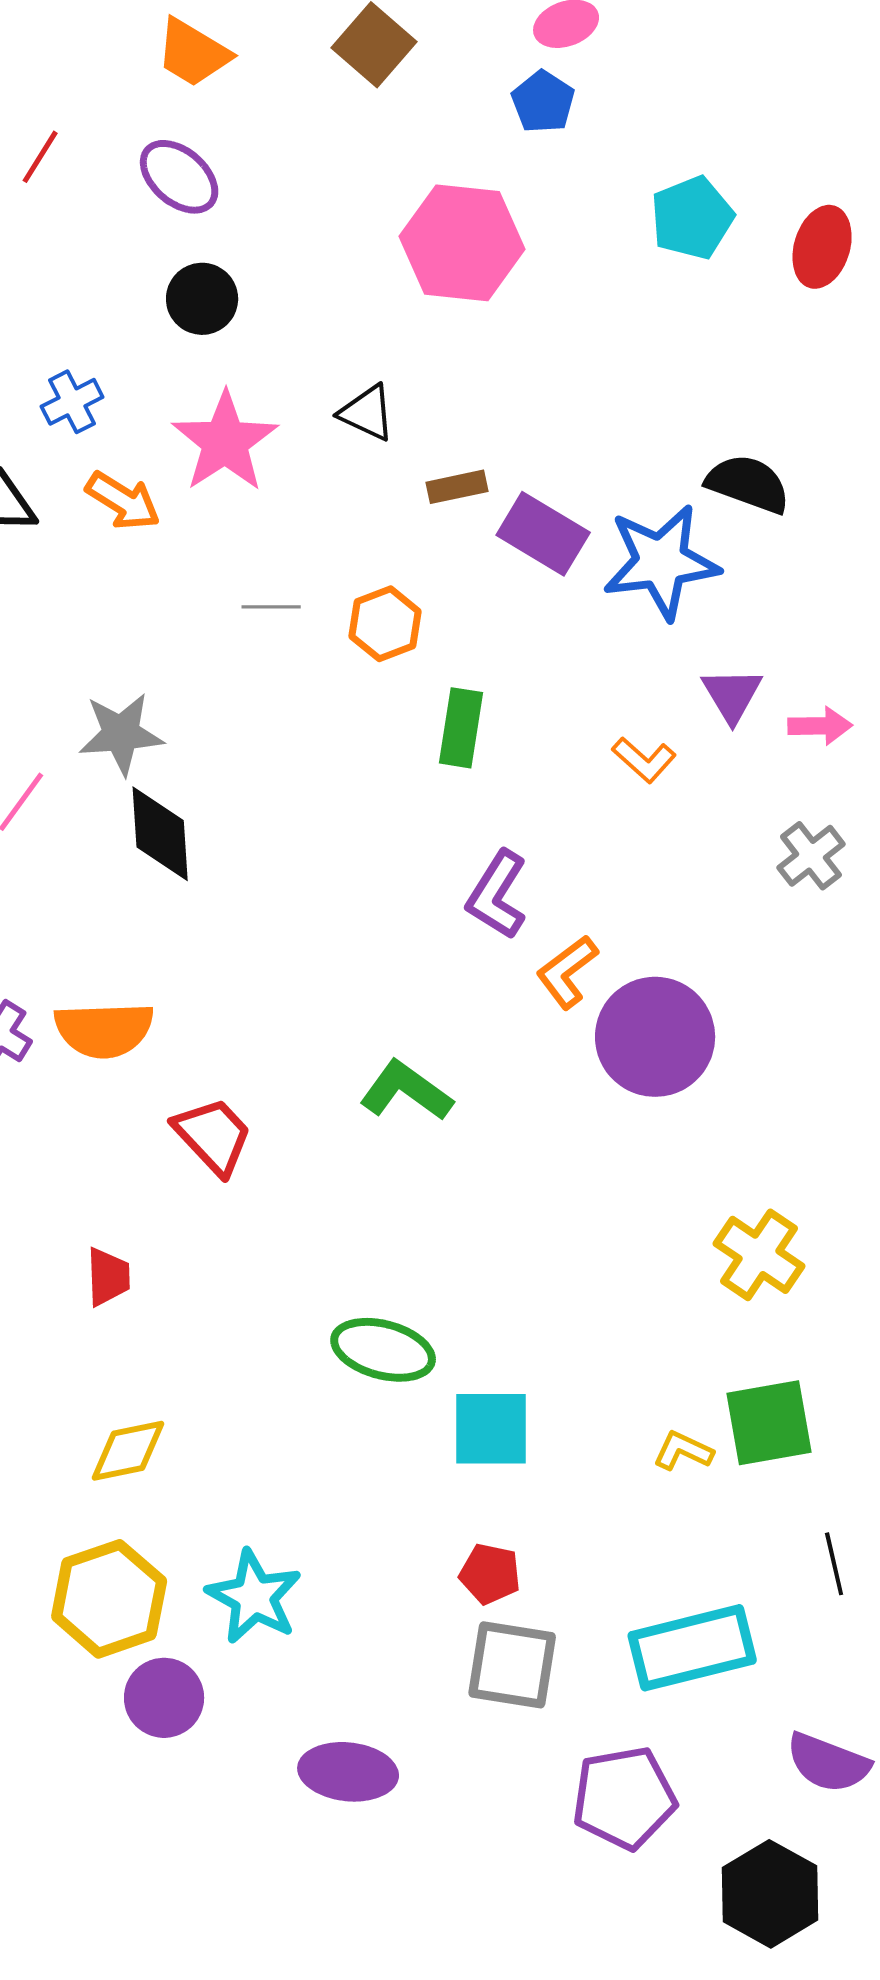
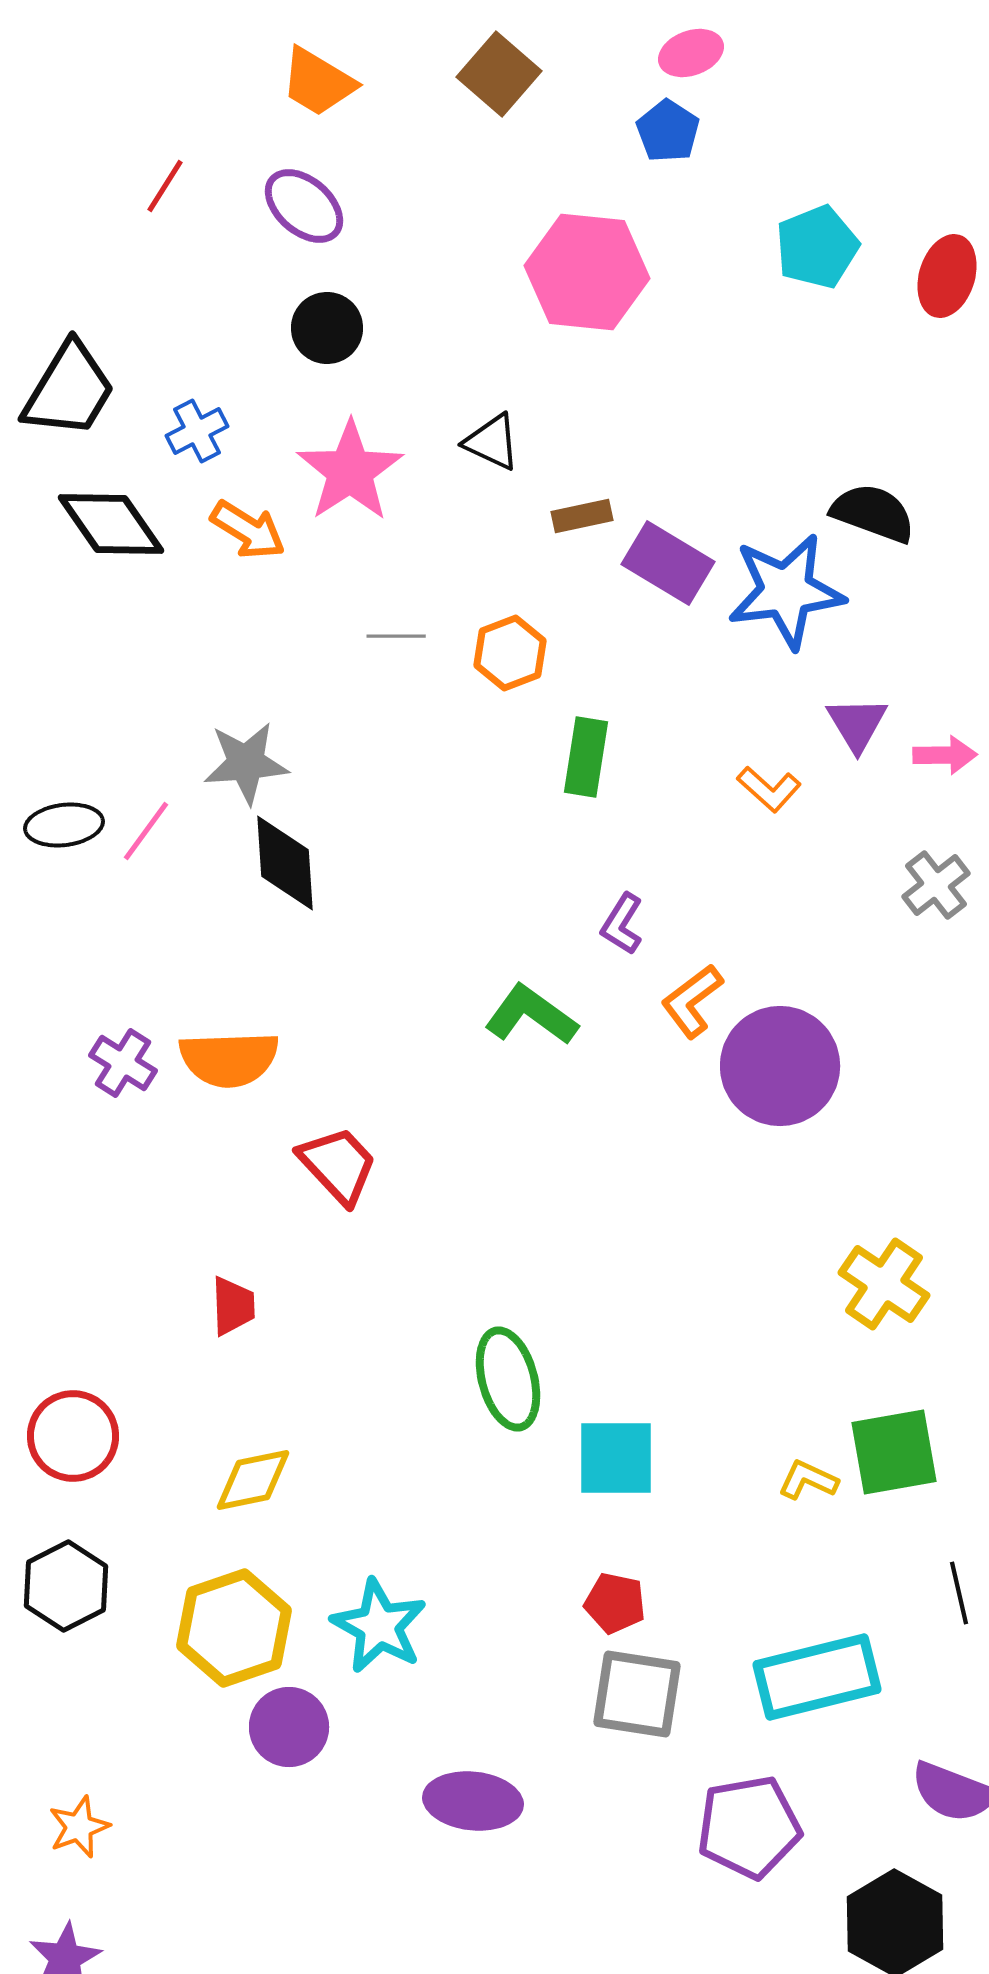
purple L-shape: (497, 895) -> (622, 924), size x0.7
green L-shape: (406, 1091) -> (531, 1015), moved
green ellipse: (383, 1350) -> (508, 1379), turned 60

